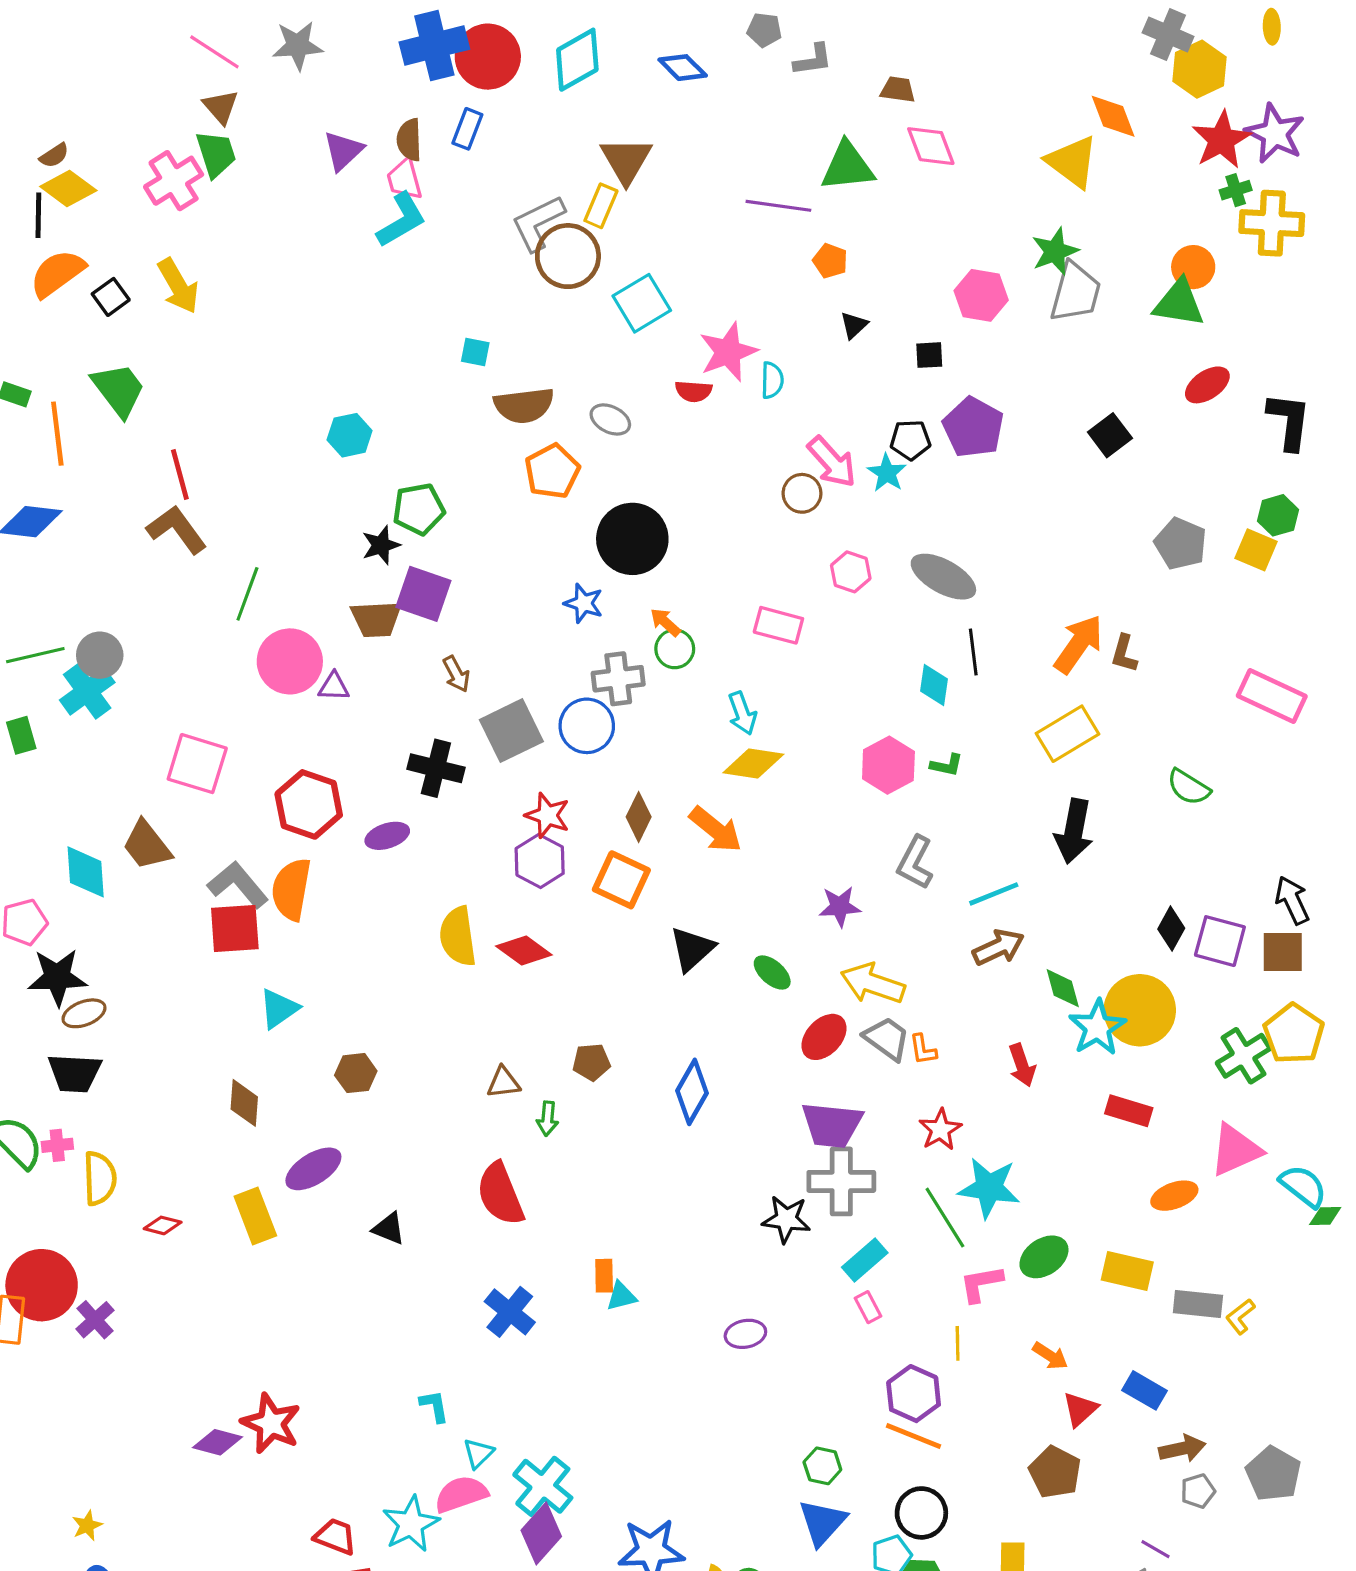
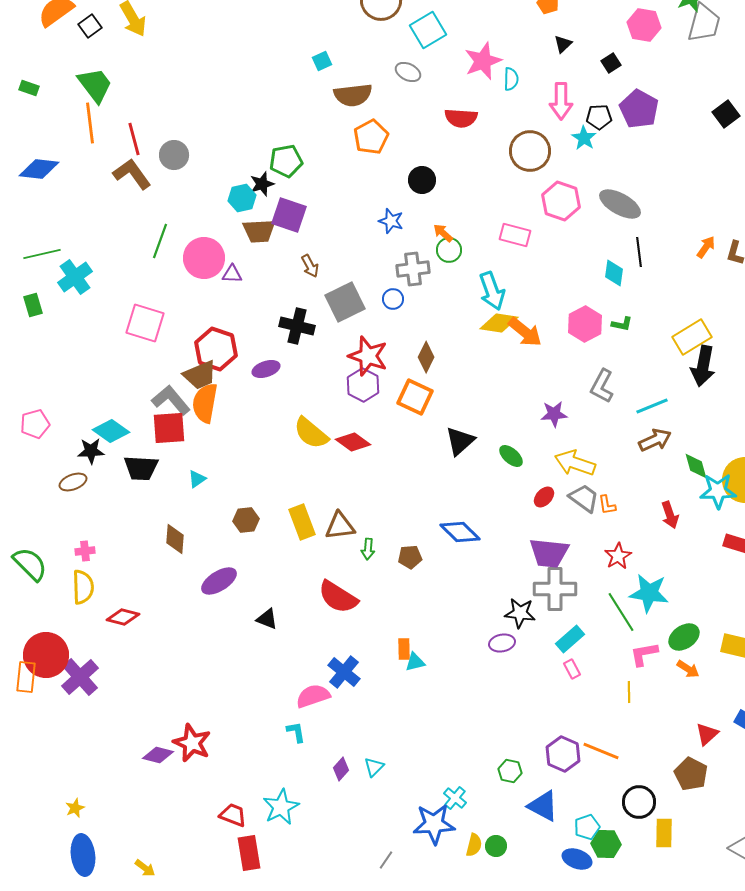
cyan square: (475, 352) -> (322, 61), turned -36
black square: (929, 355) -> (611, 63), turned -30
red semicircle: (694, 391) -> (461, 118), moved, size x1.4
gray ellipse: (610, 419) -> (408, 72), moved
orange line: (57, 434) -> (90, 123), moved
cyan hexagon: (350, 435) -> (242, 198), moved
pink arrow: (832, 462) -> (561, 101), moved, turned 42
brown circle: (802, 493) -> (530, 151), size x1.6
black circle: (632, 539) -> (422, 180), size x0.6
pink hexagon: (851, 572) -> (561, 201), size x1.5
green line: (247, 594) -> (160, 241), moved
orange arrow: (1079, 644) -> (706, 247), size x0.6
gray circle: (100, 655) -> (174, 155), moved
cyan arrow: (742, 713) -> (492, 291), size x1.4
blue circle: (587, 726) -> (393, 299), size x0.6
yellow rectangle: (1068, 734) -> (692, 337), moved
red star: (547, 815) -> (368, 356), size x1.4
orange arrow: (716, 830) -> (525, 332), moved
brown trapezoid: (147, 845) -> (200, 375), moved, turned -75
cyan diamond: (86, 872) -> (111, 431), moved, turned -51
yellow semicircle: (458, 936) -> (311, 433), turned -42
black star: (57, 977) -> (91, 451), moved, size x0.7
cyan triangle: (279, 1009) -> (197, 479), size x0.7
cyan star: (1097, 1027) -> (718, 491), turned 30
red ellipse: (824, 1037) -> (544, 497), size x0.7
brown pentagon: (591, 1062) -> (410, 557), moved
black trapezoid: (75, 1073) -> (141, 468), moved
brown triangle: (503, 1082) -> (340, 526), size x1.4
blue diamond: (692, 1092) -> (460, 532), turned -75
pink cross: (57, 1145) -> (85, 551), moved
red semicircle: (500, 1194) -> (338, 597), turned -36
yellow rectangle: (255, 1216) -> (302, 522), moved
red diamond: (163, 1225) -> (123, 617), size x1.4
purple cross: (95, 1320) -> (80, 677), size x1.5
purple ellipse: (745, 1334) -> (502, 643), moved
orange arrow: (1050, 1356) -> (688, 669), moved
purple hexagon: (914, 1394) -> (563, 754), moved
cyan triangle: (478, 1453) -> (374, 767), moved
green hexagon: (822, 1466) -> (510, 771), moved
cyan cross: (543, 1486) -> (455, 798), moved, size x0.6
pink semicircle: (461, 1494) -> (313, 696), moved
black circle: (921, 1513) -> (639, 802), moved
blue triangle: (822, 1522) -> (543, 806), turned -44
purple diamond: (541, 1533) -> (341, 769), moved, size x0.6

